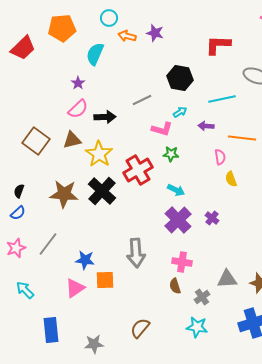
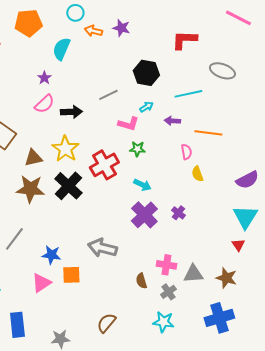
brown triangle: (72, 140) -> (33, 158), moved
gray arrow: (136, 253) -> (102, 248), turned 108
pink cross: (182, 262) -> (166, 265), moved

